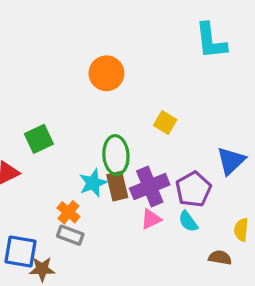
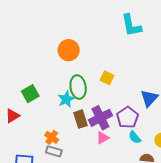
green ellipse: (116, 155) -> (78, 87), moved
cyan star: (93, 183) -> (66, 99), moved
cyan semicircle: (188, 221) -> (135, 137), moved

